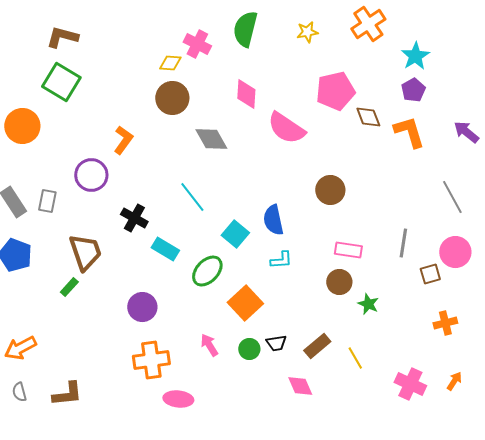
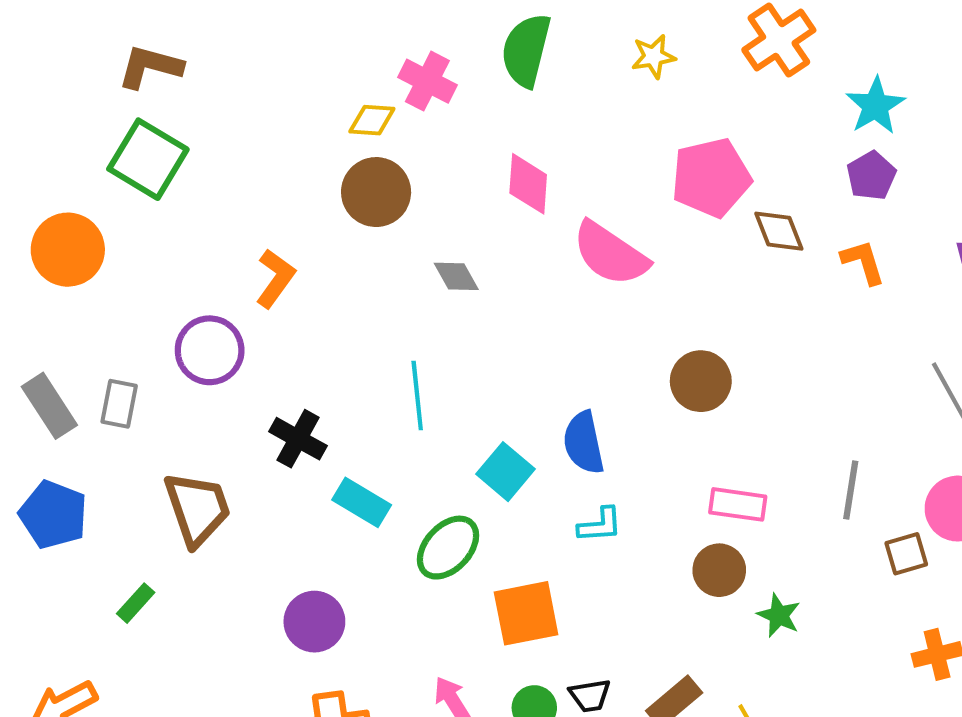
orange L-shape: (409, 132) -> (863, 262), size x0.7
gray diamond: (211, 139) -> (456, 276), size x0.7
cyan line: (192, 197) -> (417, 396), turned 32
green rectangle: (69, 287) -> (136, 603), moved
orange square: (245, 303) -> (526, 613), turned 32

